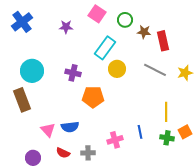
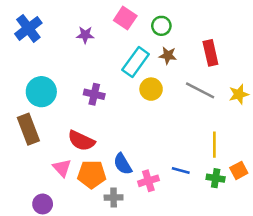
brown star: (144, 32) -> (168, 56), moved
orange pentagon: (93, 97) -> (92, 174), moved
blue semicircle: (70, 127) -> (123, 164), moved, turned 66
blue line: (140, 132) -> (181, 170), turned -64
red semicircle: (63, 153) -> (81, 141), moved, size x1.5

